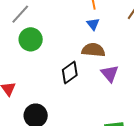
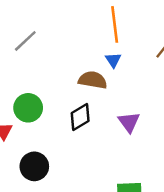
green circle: (31, 39) -> (28, 108), moved
brown semicircle: (93, 50) -> (93, 80), moved

